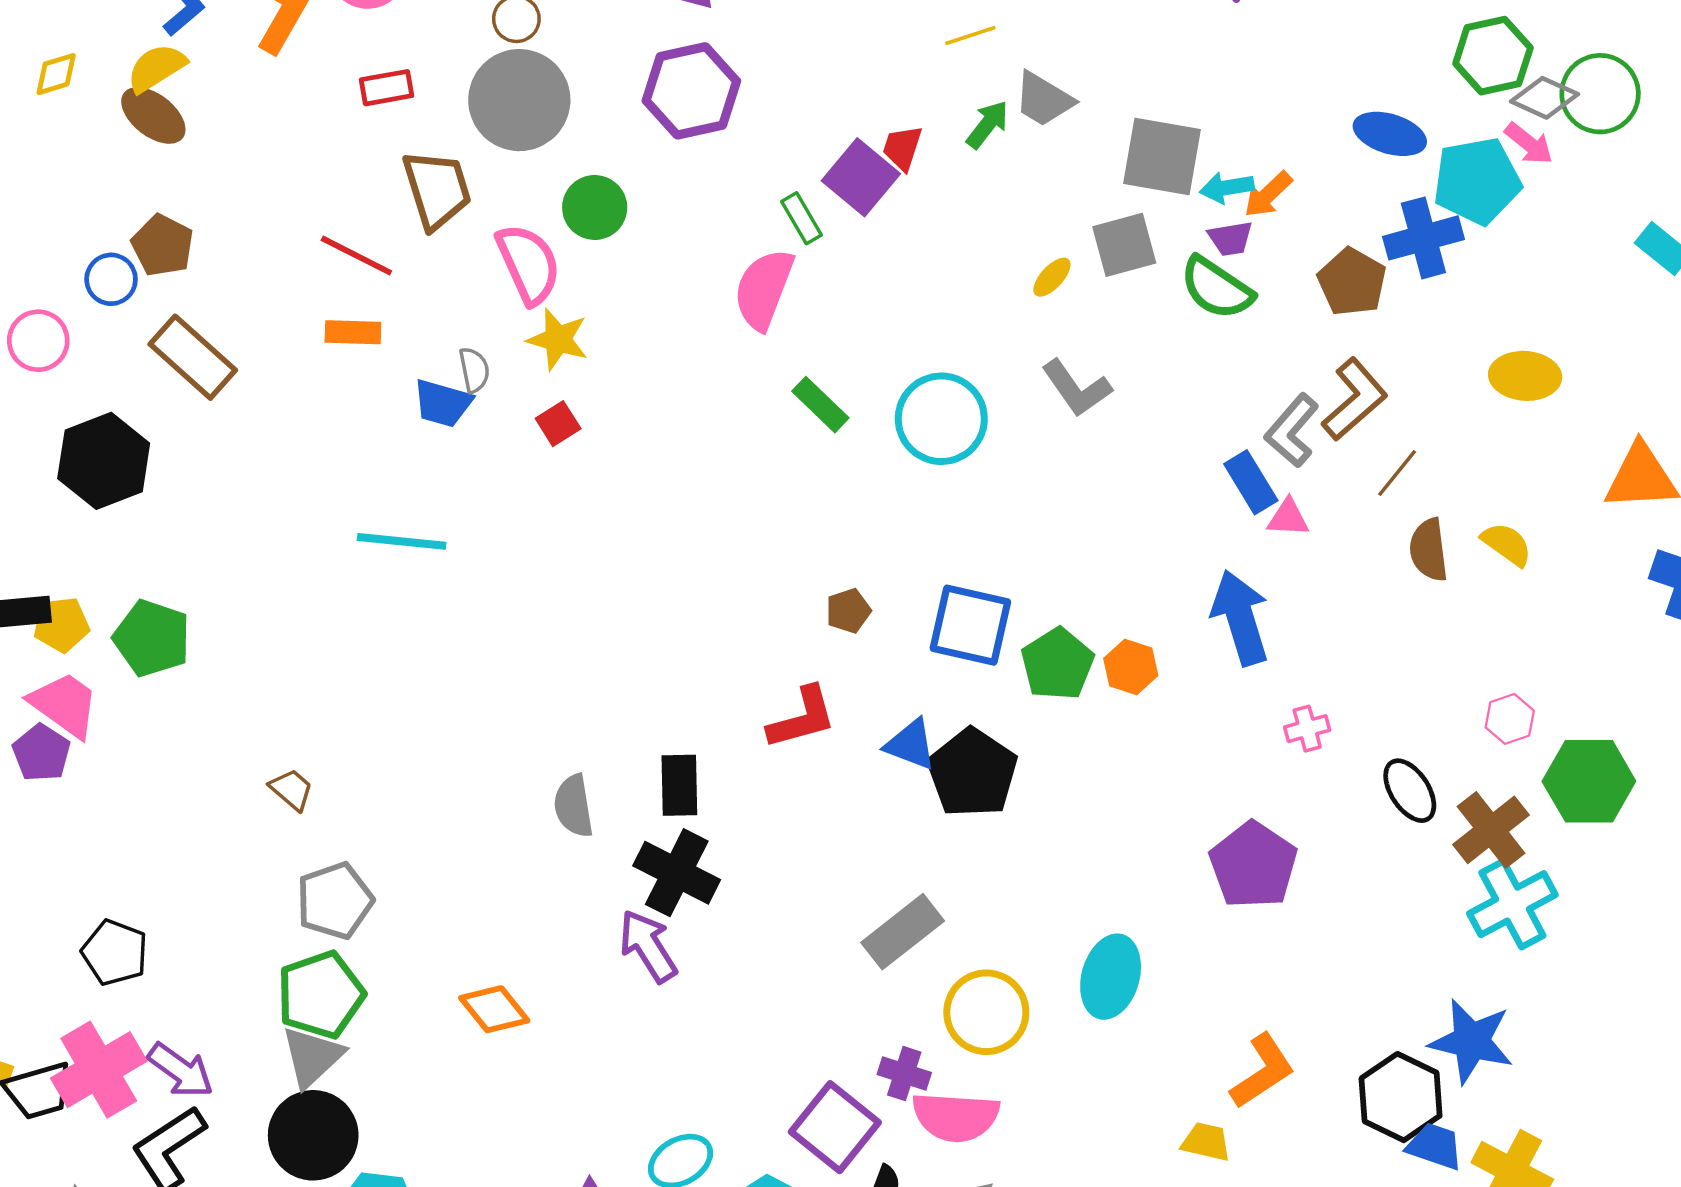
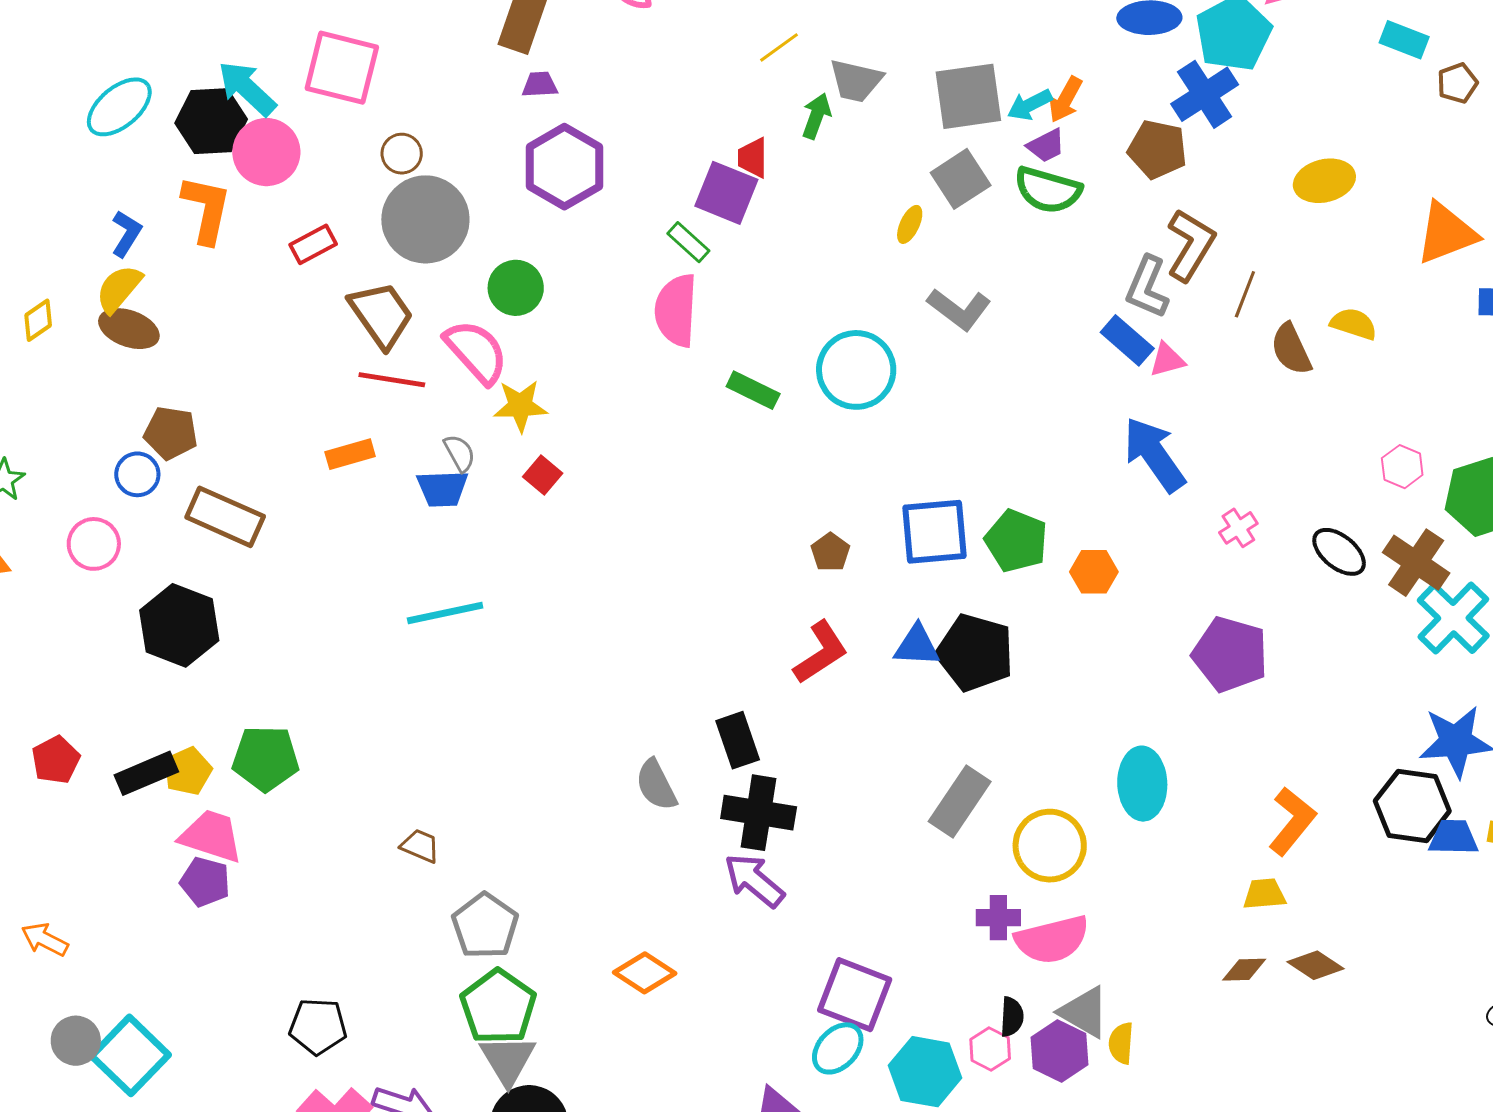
red line: (356, 256) -> (392, 380), moved
orange hexagon: (1131, 667) -> (1094, 572), moved
purple square: (835, 1127) -> (855, 995), moved

